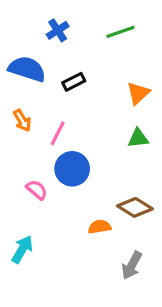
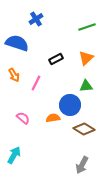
green line: (120, 32) -> (87, 27), moved
black rectangle: (74, 82) -> (56, 59), moved
blue circle: (72, 169) -> (70, 105), moved
orange semicircle: (100, 227) -> (53, 118), moved

